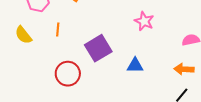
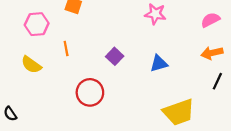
purple square: (98, 48) -> (115, 56), size x0.6

